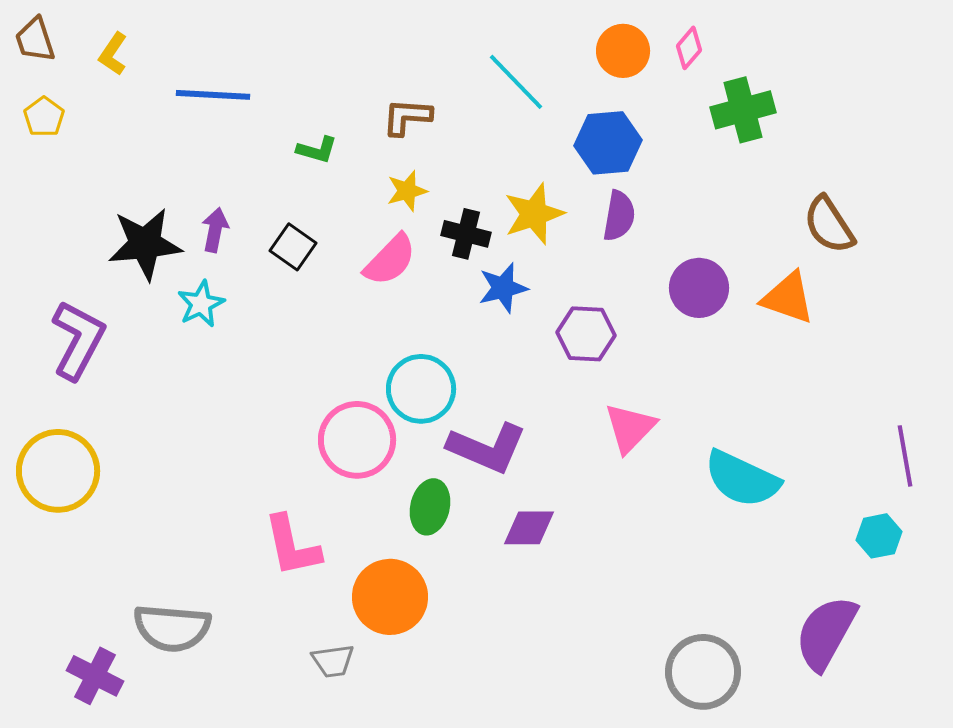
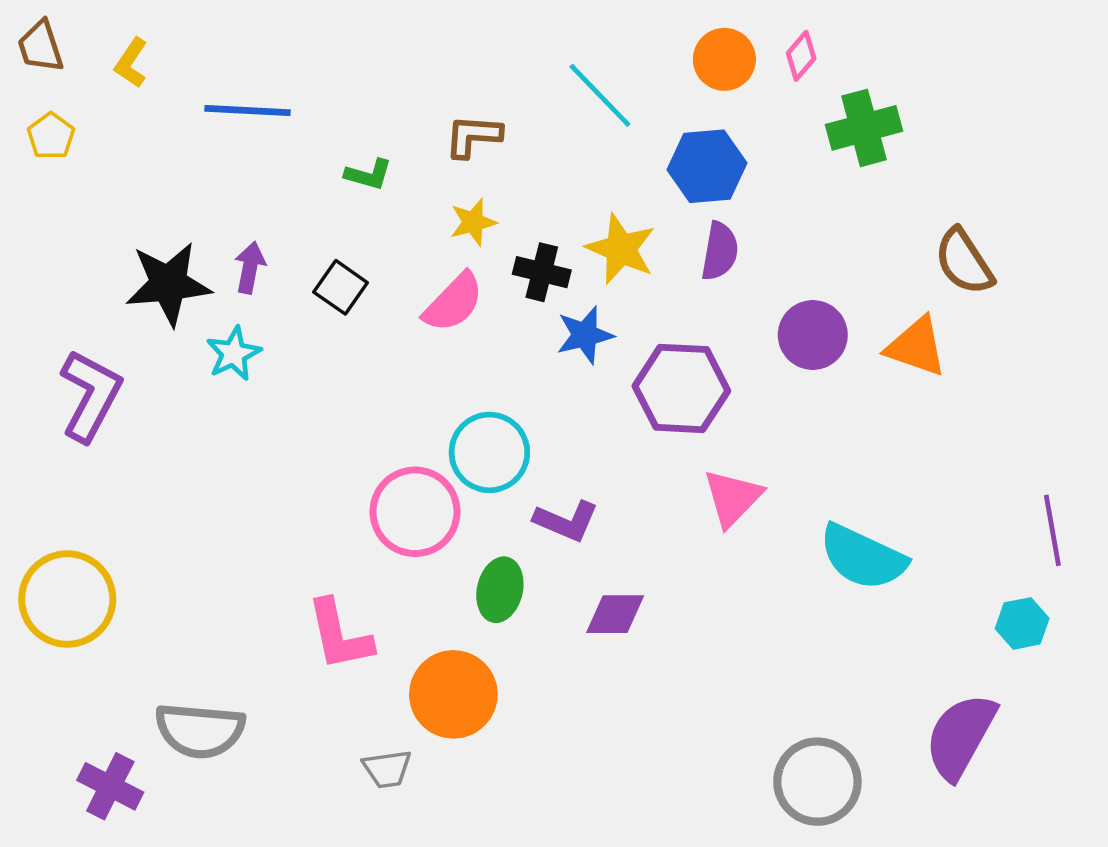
yellow star: (534, 214) -> (621, 249), turned -30
purple hexagon: (586, 334) -> (681, 388), size x1.4
purple L-shape: (487, 448) -> (566, 521), size x0.7
yellow circle: (58, 471) -> (67, 599), moved

